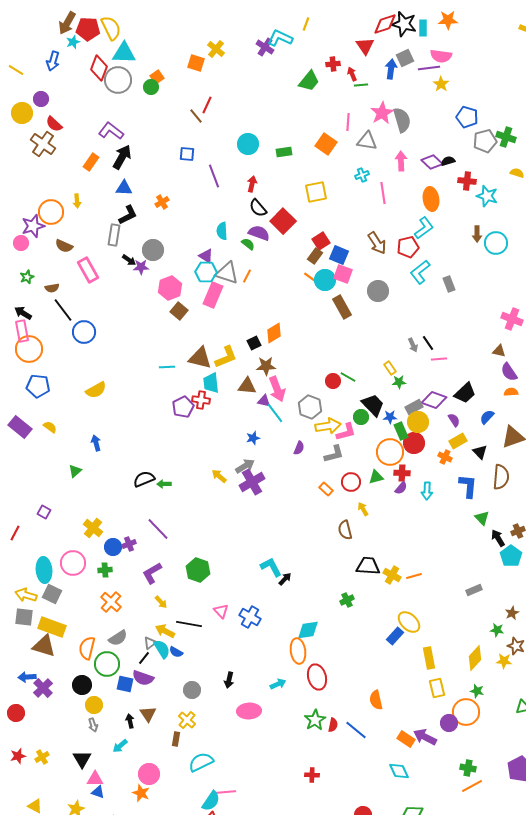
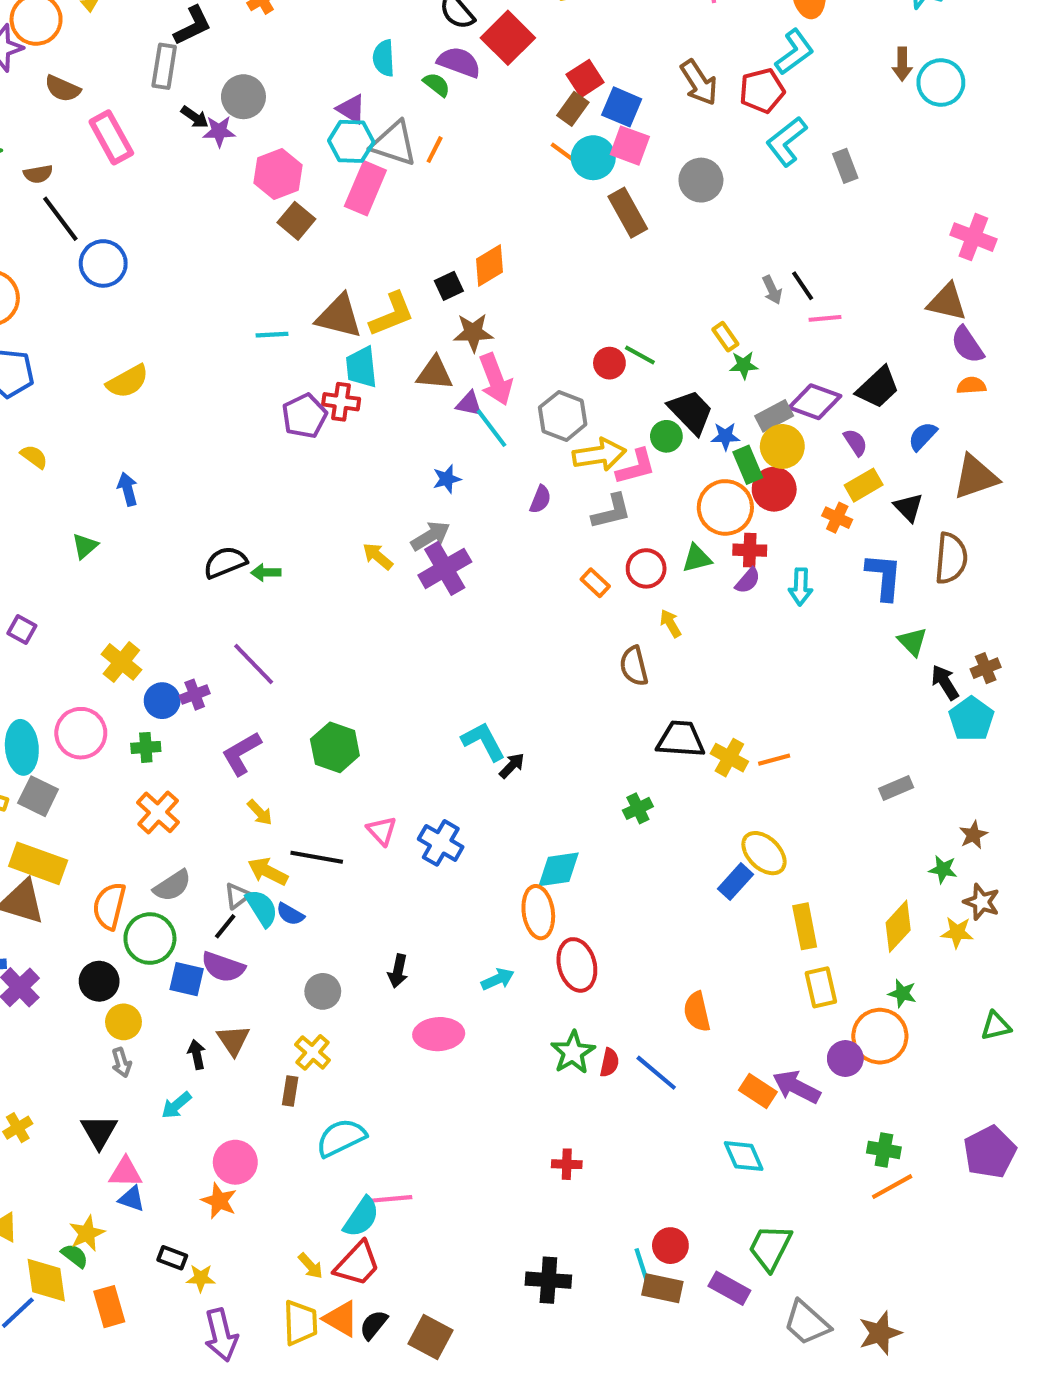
brown triangle: (499, 351) -> (947, 302), size x1.5

